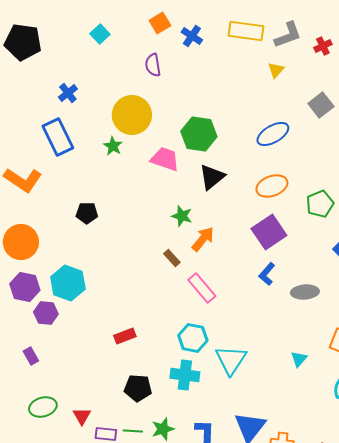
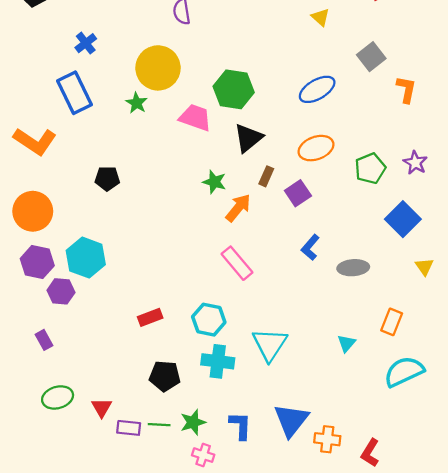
yellow triangle: (276, 70) -> (320, 17), turned -30
purple square: (269, 232) -> (298, 193), moved, size x0.7
brown rectangle: (172, 258) -> (266, 176), moved, turned 66
cyan hexagon: (193, 338) -> (209, 320), moved

